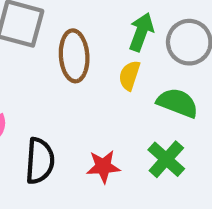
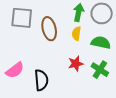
red star: (103, 166) -> (76, 64), moved

